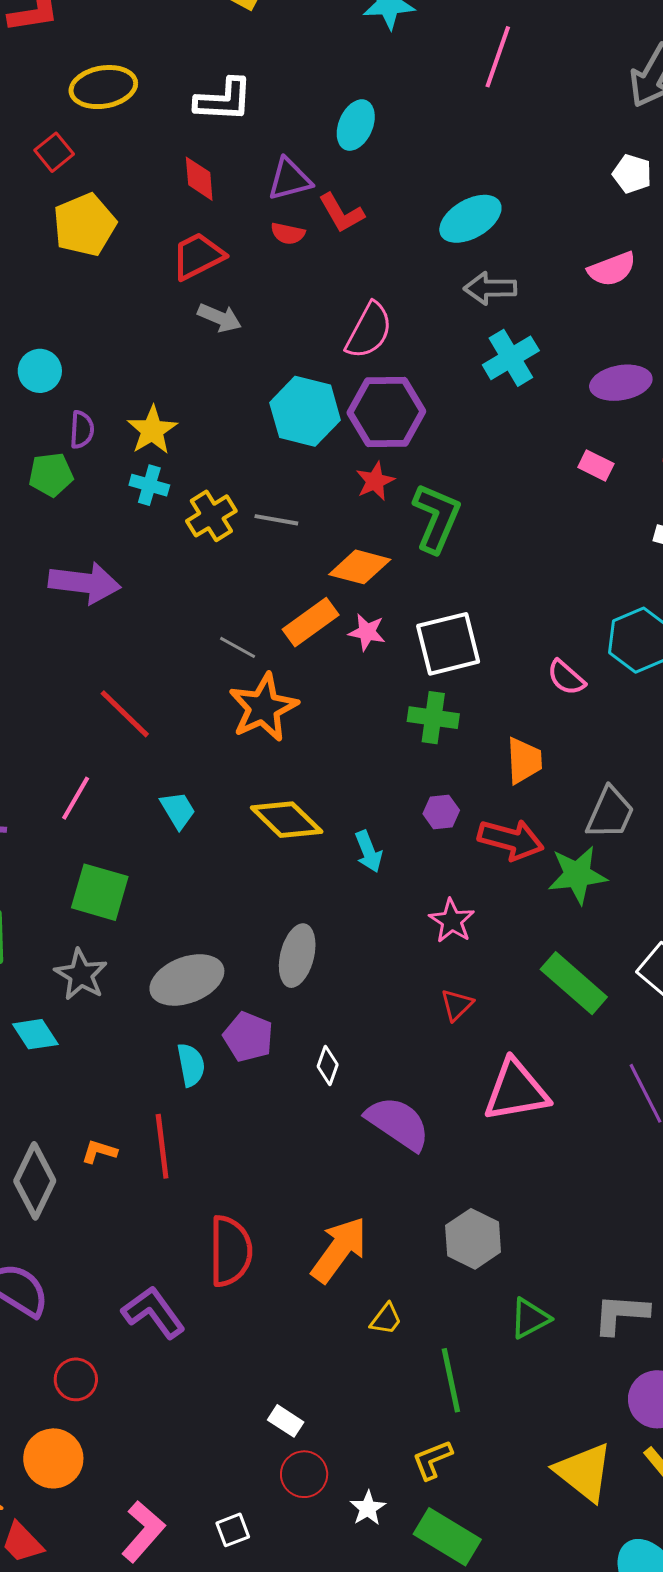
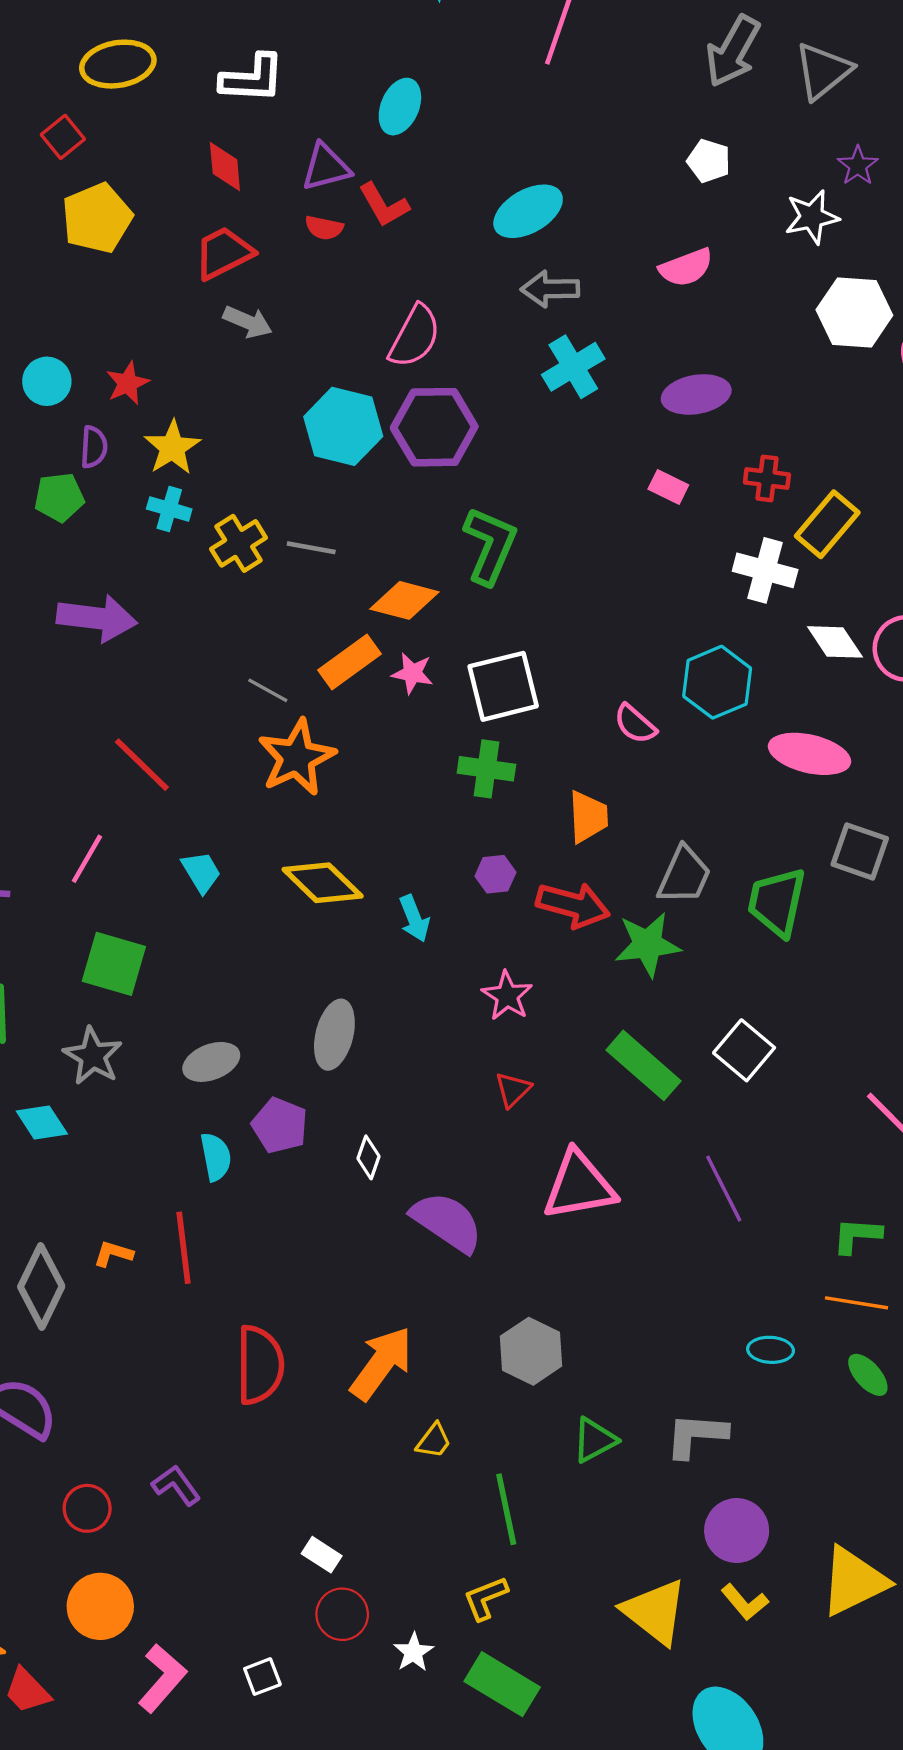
red star: (375, 481) -> (128, 383), moved
gray ellipse: (187, 980) -> (211, 1062), size x0.7
purple L-shape: (153, 1312) -> (176, 1485), moved, size x0.7
orange circle: (53, 1458) -> (100, 1606), moved

